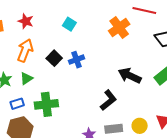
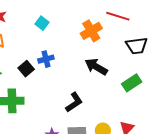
black square: (54, 58) -> (26, 69), moved
black arrow: (130, 76) -> (96, 67), moved

